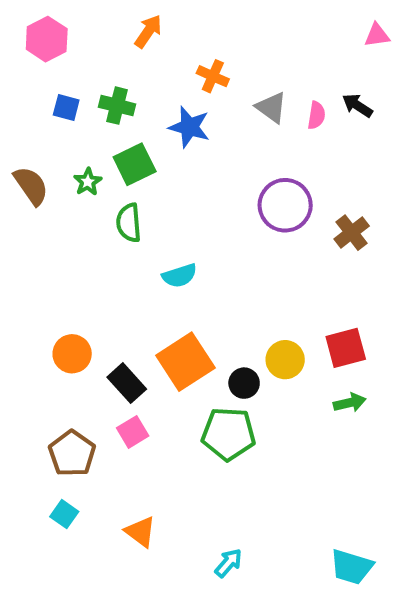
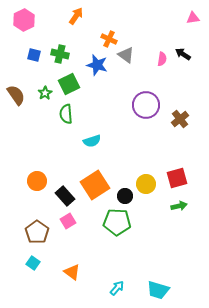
gray triangle: (271, 107) -> (126, 55), moved
cyan trapezoid: (352, 567) -> (158, 290), moved

